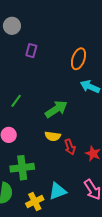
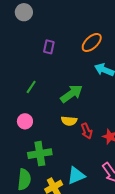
purple rectangle: (31, 51) -> (49, 47), moved
orange ellipse: (78, 59) -> (92, 42), turned 30

